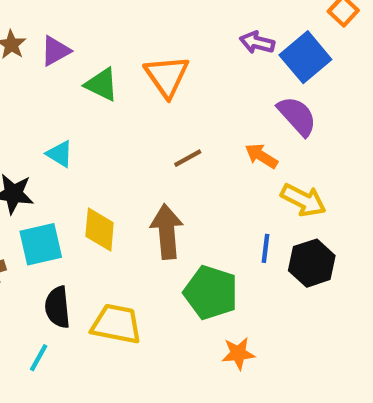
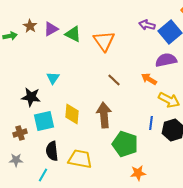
green triangle: (102, 85) -> (73, 34), moved
purple semicircle: (297, 116) -> (166, 60), turned -60
cyan triangle: (60, 154) -> (53, 78), turned 32
brown line: (188, 158) -> (114, 80), turned 72

